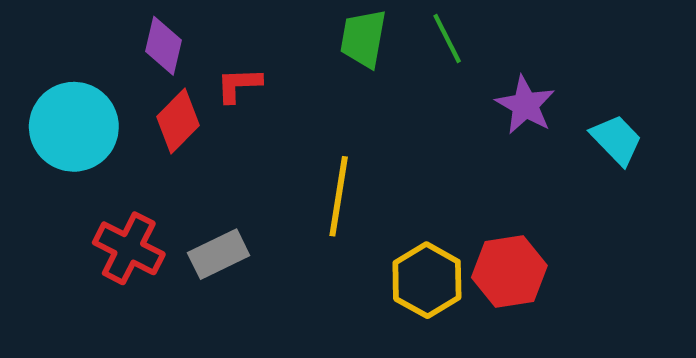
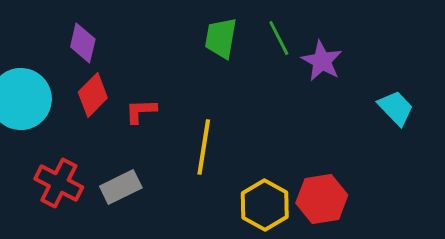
red L-shape: (239, 85) -> (141, 111), moved
purple star: (525, 105) -> (322, 61), moved

